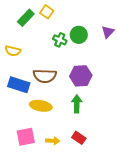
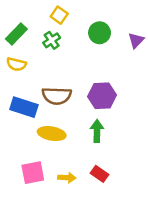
green rectangle: (26, 18) -> (16, 34), moved
green circle: (79, 35) -> (100, 33), moved
green cross: (60, 40) -> (52, 40), moved, turned 32

